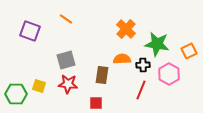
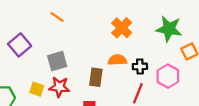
purple square: (30, 31) -> (20, 45), moved, turned 30
green star: (157, 44) -> (169, 29), moved
yellow square: (39, 86) -> (37, 89), moved

